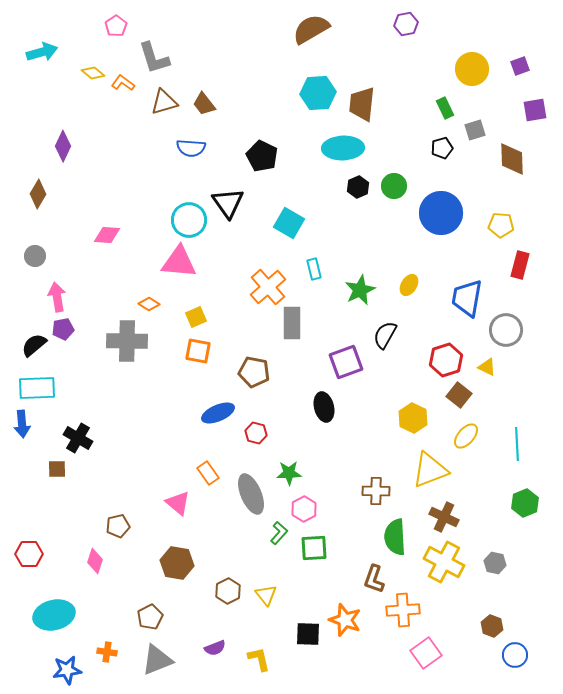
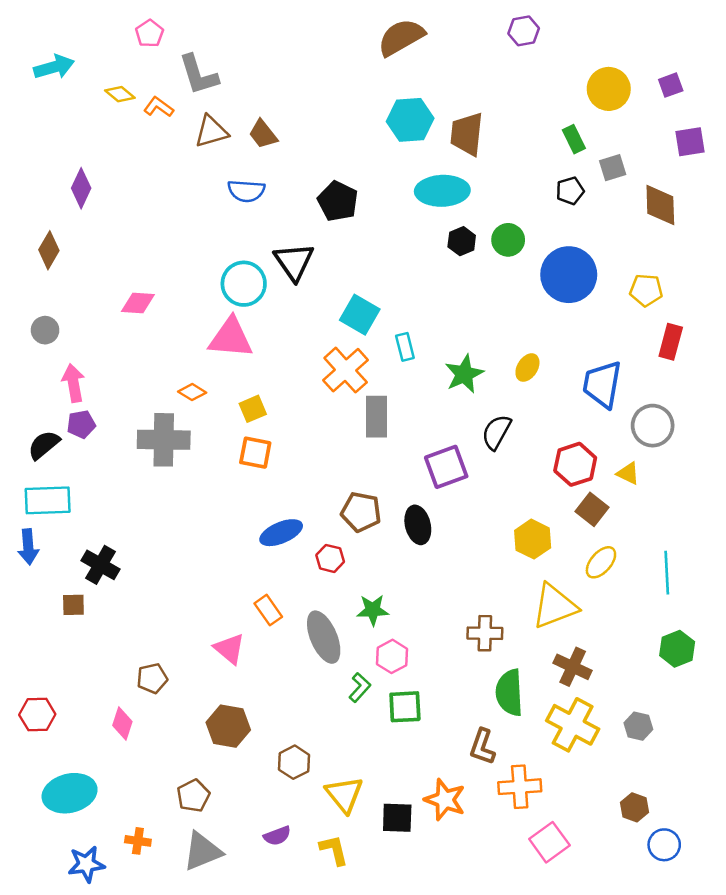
cyan square: (289, 223) -> (360, 315), moved
brown pentagon: (254, 372) -> (361, 512), moved
yellow triangle: (266, 595) -> (344, 794), moved, size x1.4

